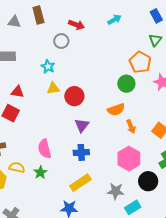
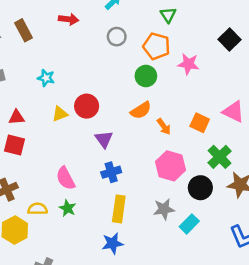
brown rectangle: (38, 15) -> (23, 30), moved
gray circle: (61, 41) -> (117, 37), moved
yellow triangle: (53, 88) -> (60, 114), moved
yellow rectangle: (80, 183) -> (119, 209), turned -35

